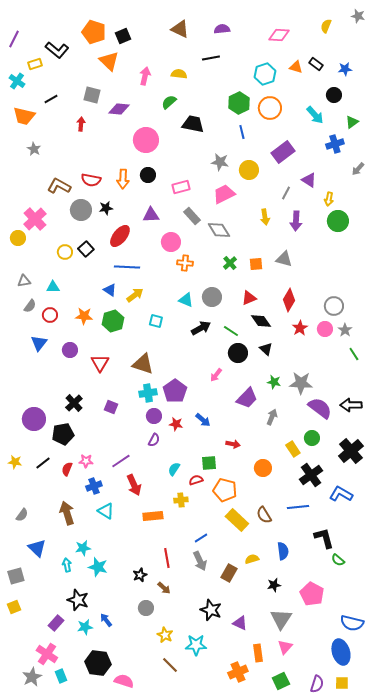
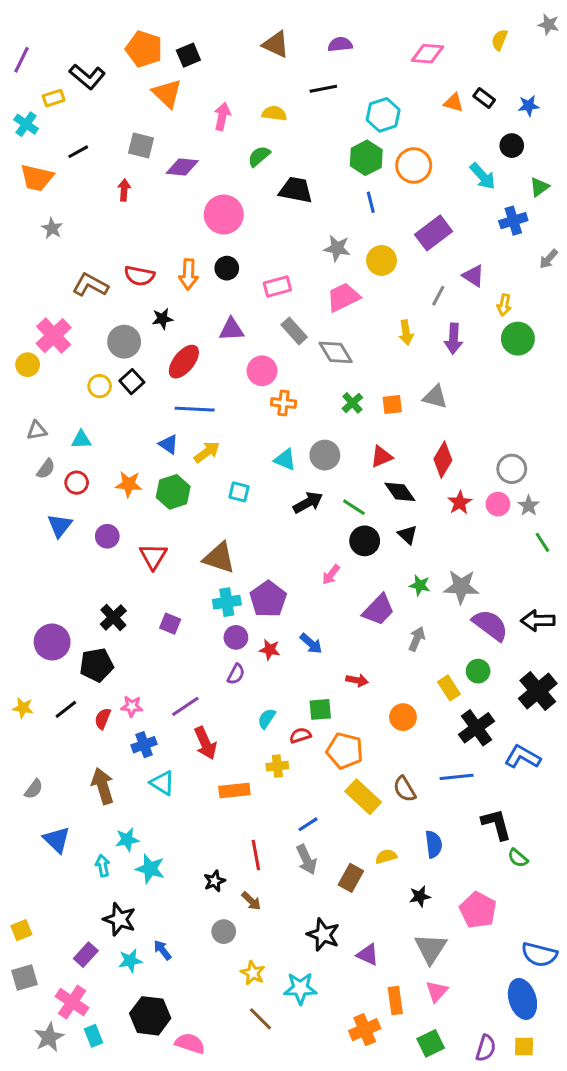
cyan hexagon: (265, 74) -> (383, 115), moved
gray circle: (81, 210) -> (124, 342), moved
gray square: (16, 576) -> (25, 978), moved

